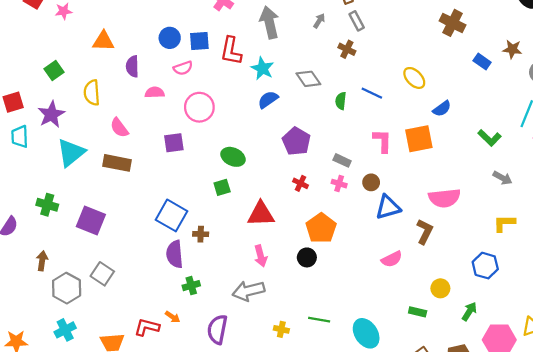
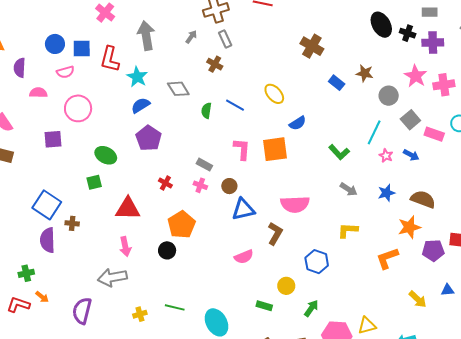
purple pentagon: (296, 141) -> (149, 138), moved
blue hexagon: (485, 266) -> (317, 262), moved
green cross: (191, 286) -> (26, 273), moved
yellow cross: (281, 329) -> (140, 314), turned -32

